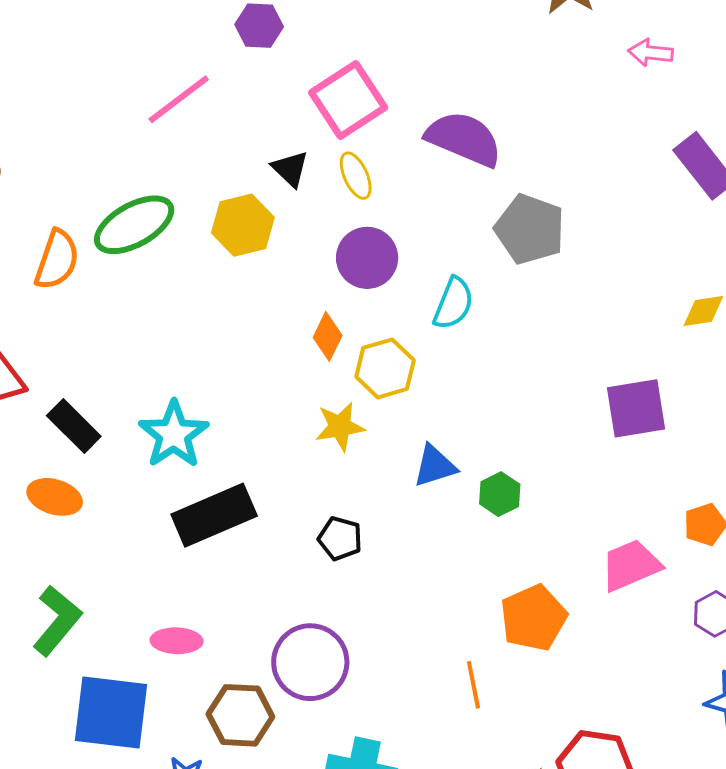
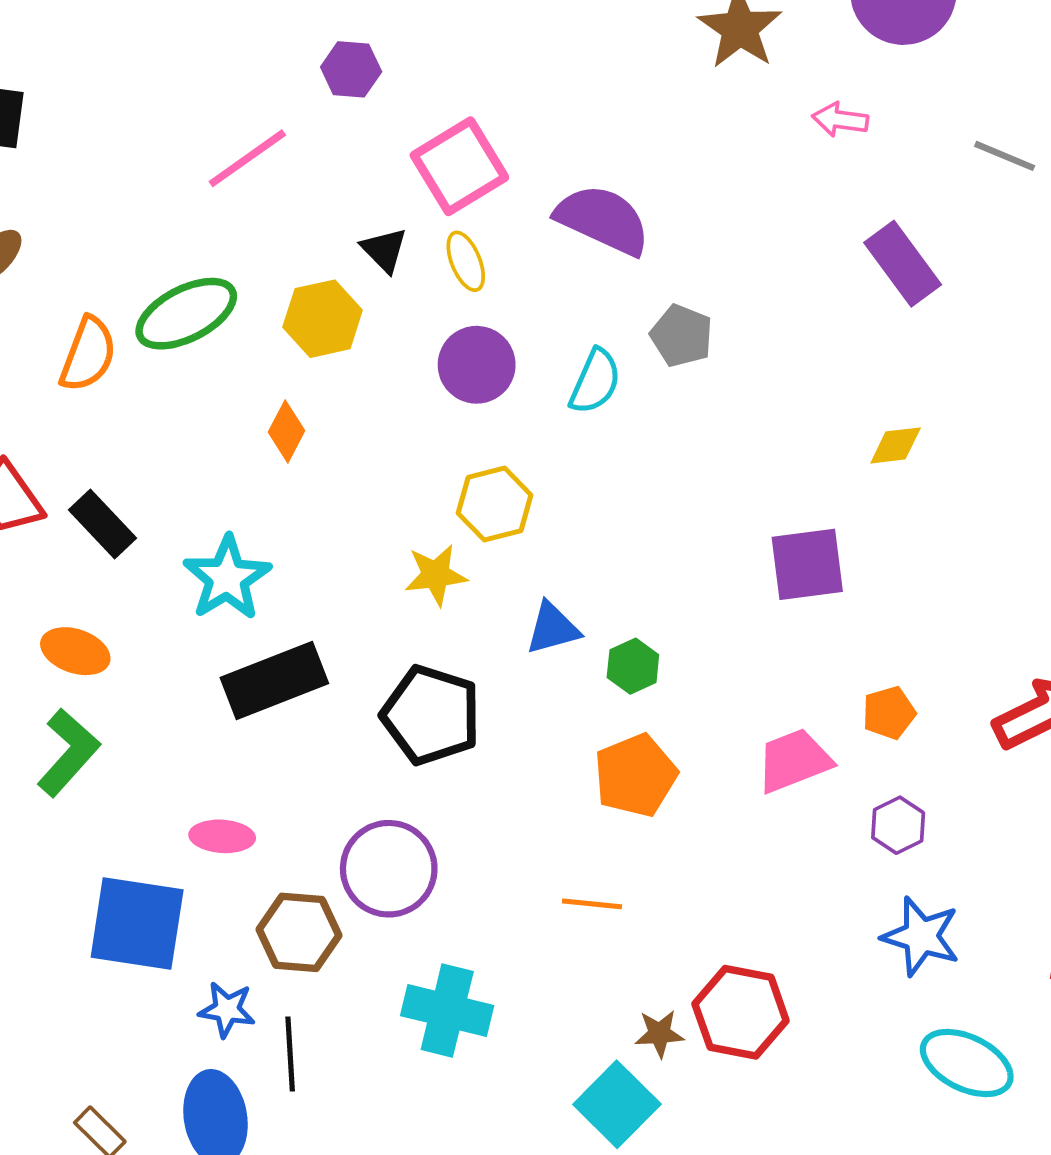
gray pentagon: (530, 229) -> (682, 336), size x0.7
cyan semicircle: (453, 303) -> (595, 381), moved
orange diamond: (328, 336) -> (286, 431), moved
black rectangle: (74, 426) -> (103, 524), moved
black pentagon: (340, 538) -> (431, 715), size x1.8
orange pentagon: (533, 618) -> (636, 775), moved
green L-shape: (57, 621) -> (68, 752), moved
orange line: (473, 685) -> (592, 904), turned -75

